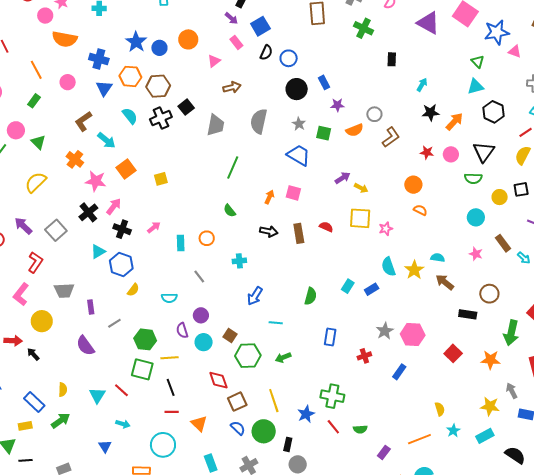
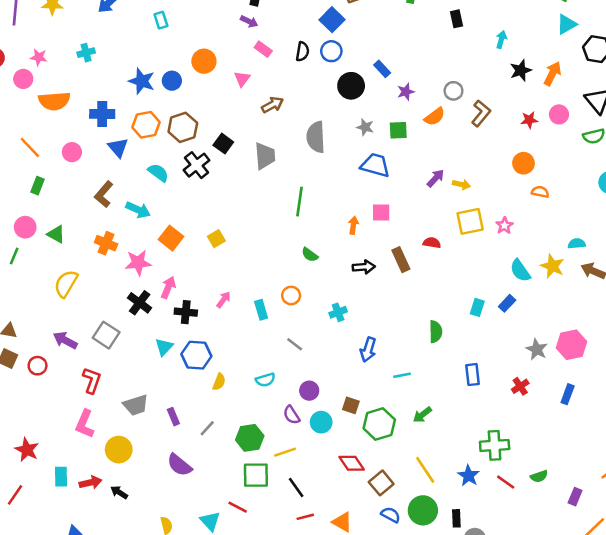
blue square: (260, 26) -> (332, 20), moved

